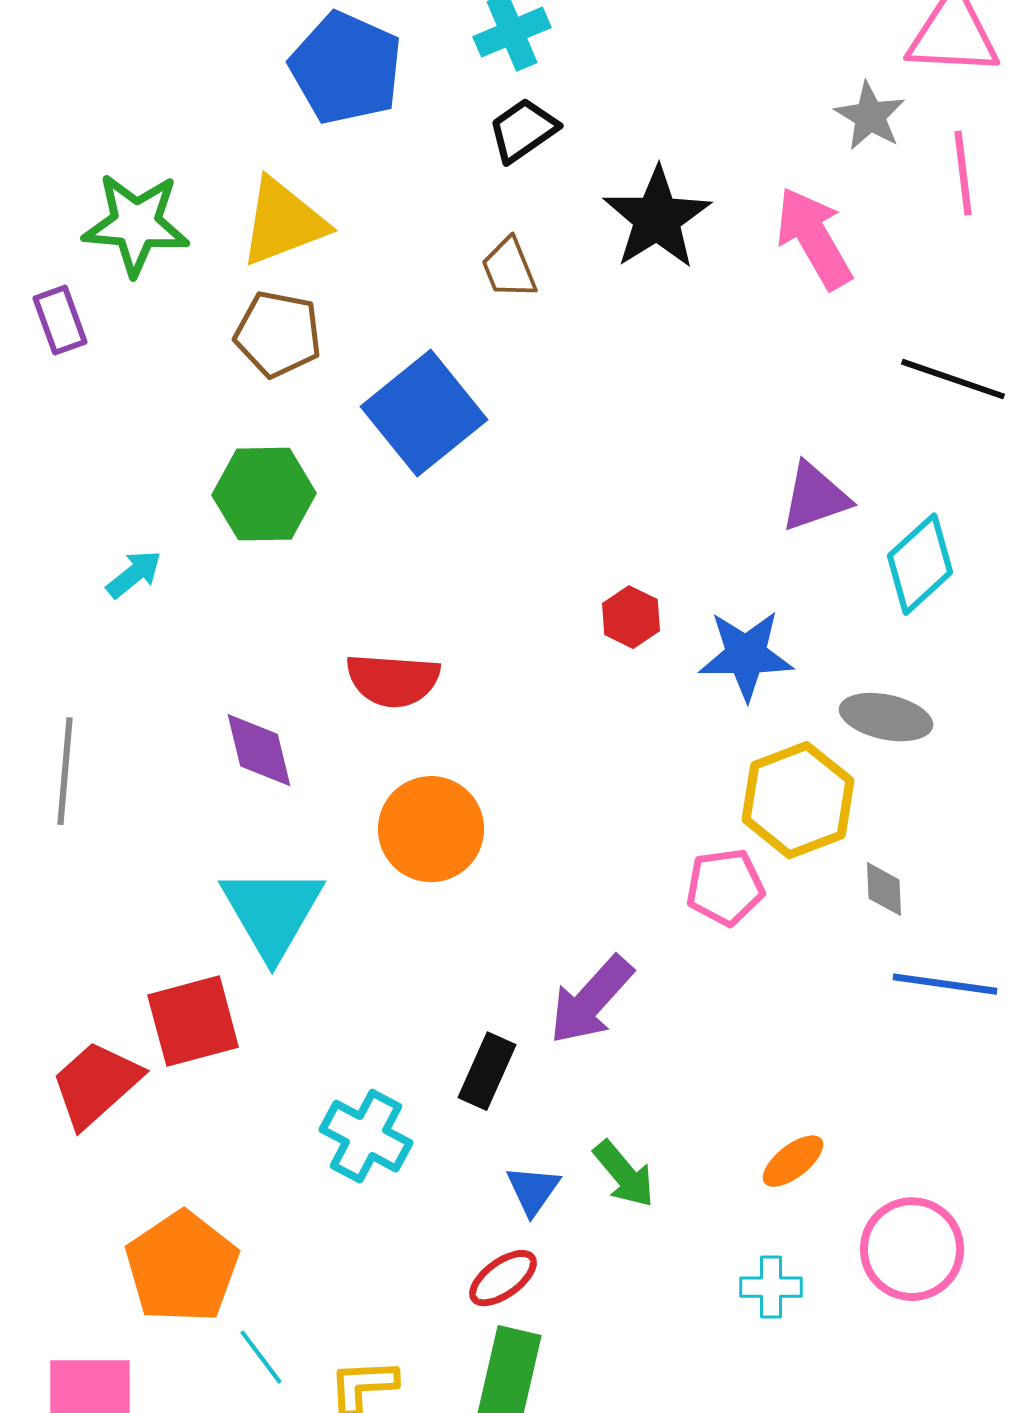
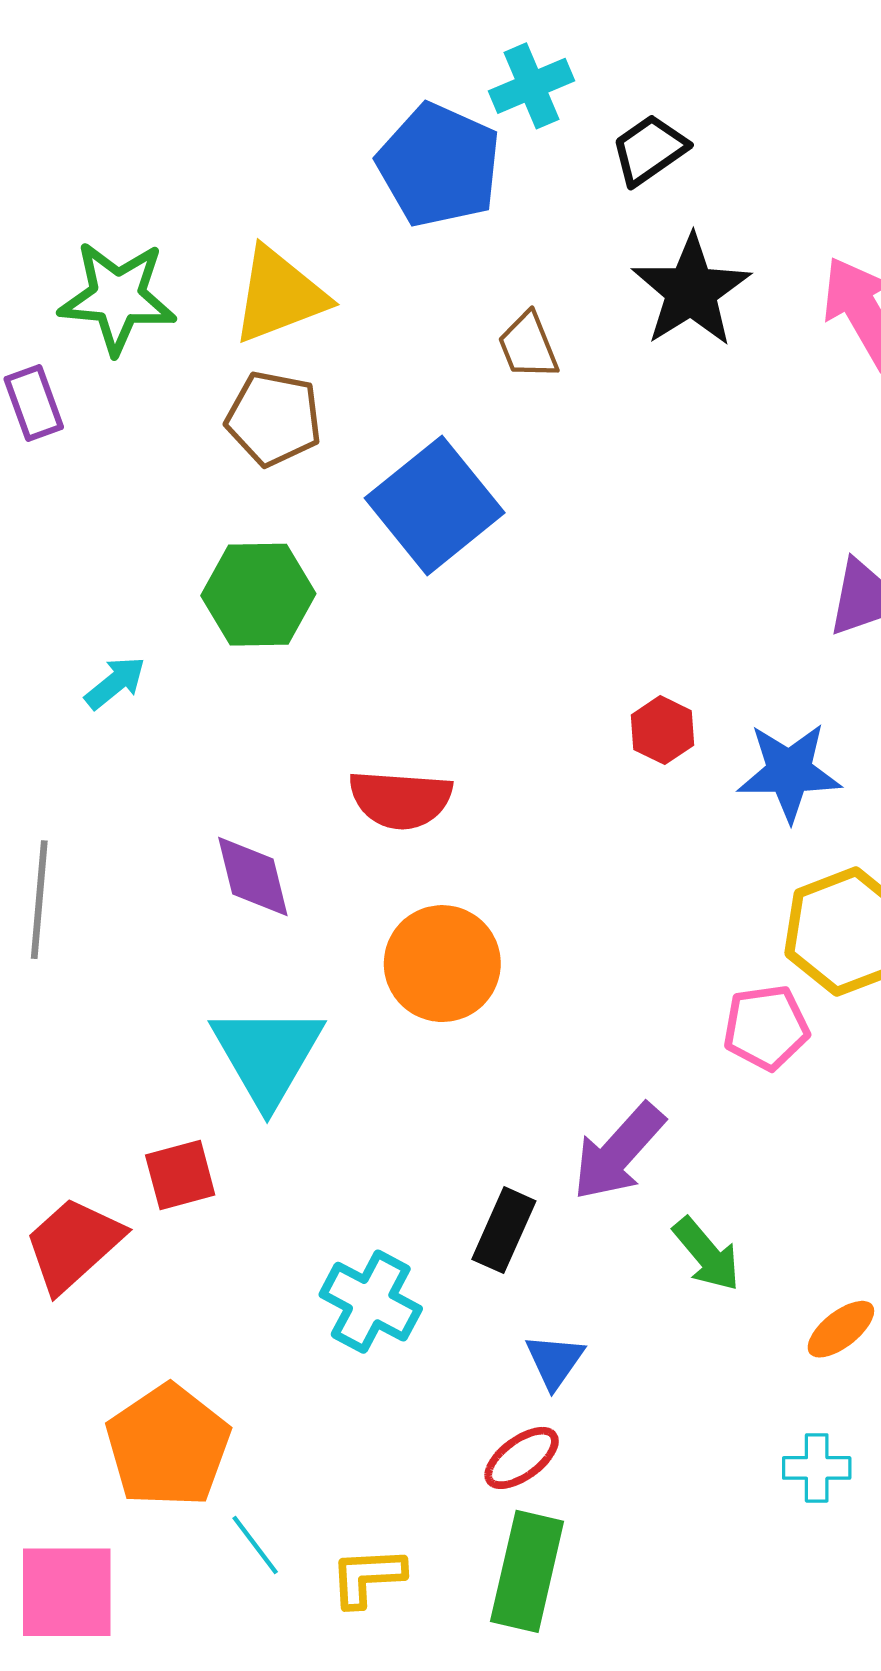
blue pentagon: (346, 68) -> (439, 165), moved
black trapezoid: (523, 130) -> (649, 150), moved
red square: (193, 1021) -> (180, 1175), size x0.7
green arrow: (624, 1174) -> (707, 1254), moved

